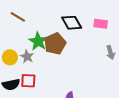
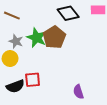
gray star: (27, 57) -> (16, 41), moved

